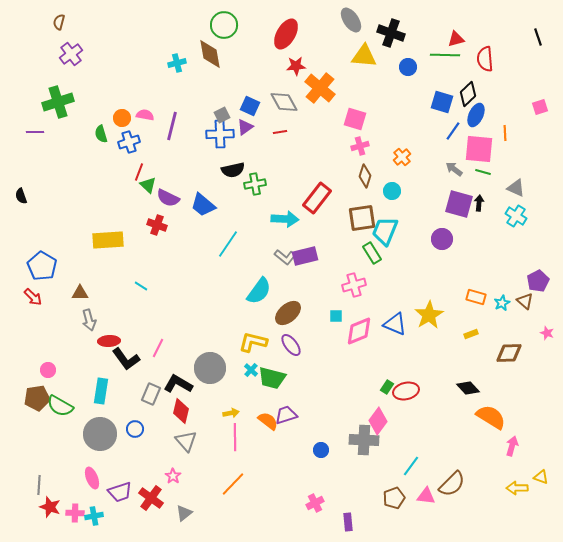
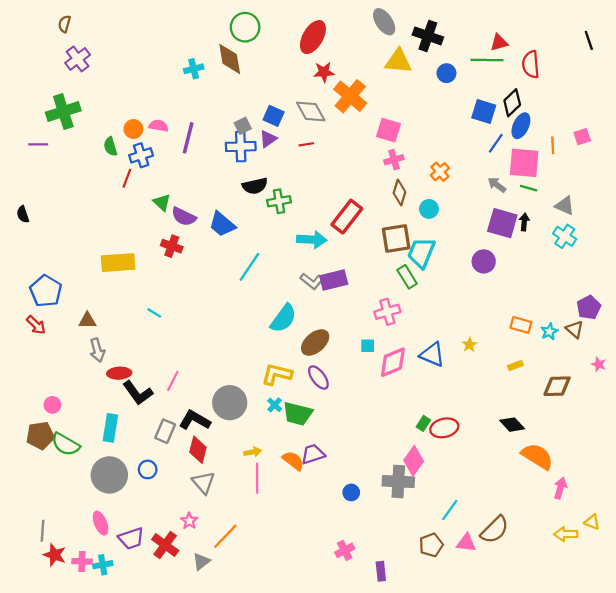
pink square: (540, 107) -> (582, 137), moved
red line: (139, 172) -> (127, 178), moved
yellow star: (429, 315) -> (469, 345), size x0.5
orange line: (233, 484) -> (225, 536), moved

